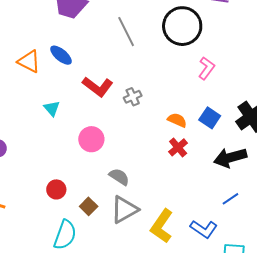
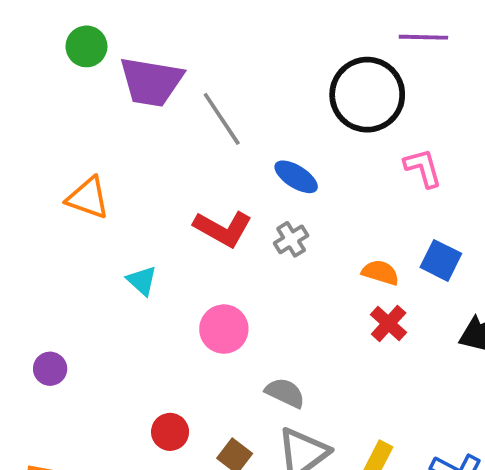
gray line: (126, 32) -> (222, 119), moved
blue ellipse: (61, 55) -> (296, 177), moved
pink L-shape: (206, 68) -> (423, 168), turned -45

